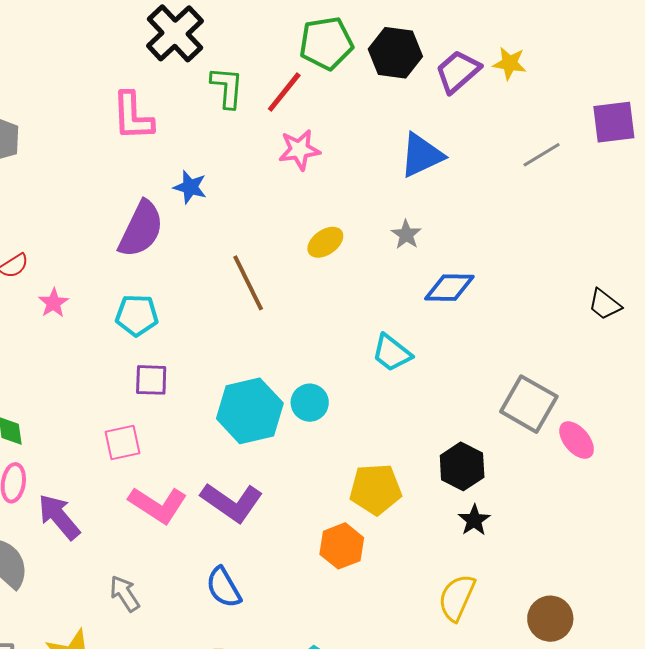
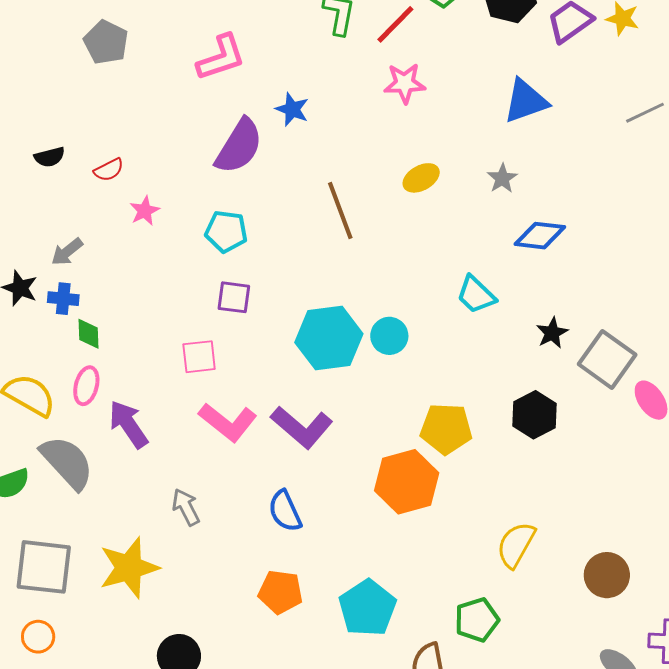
pink L-shape: (133, 116) -> (221, 57), moved, turned -112
black star: (474, 520) -> (552, 333), moved
orange hexagon: (342, 546) -> (407, 482), size x1.4

